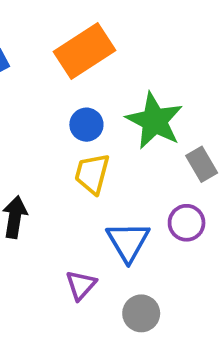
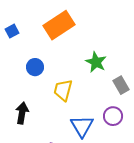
green star: (154, 121) -> (96, 62), size x0.7
blue circle: (86, 125) -> (35, 67), moved

